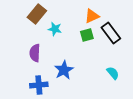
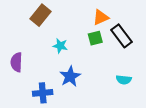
cyan star: (55, 29) -> (60, 46), moved
purple semicircle: (35, 53) -> (16, 62), moved
cyan semicircle: (113, 73) -> (124, 80), turned 136

